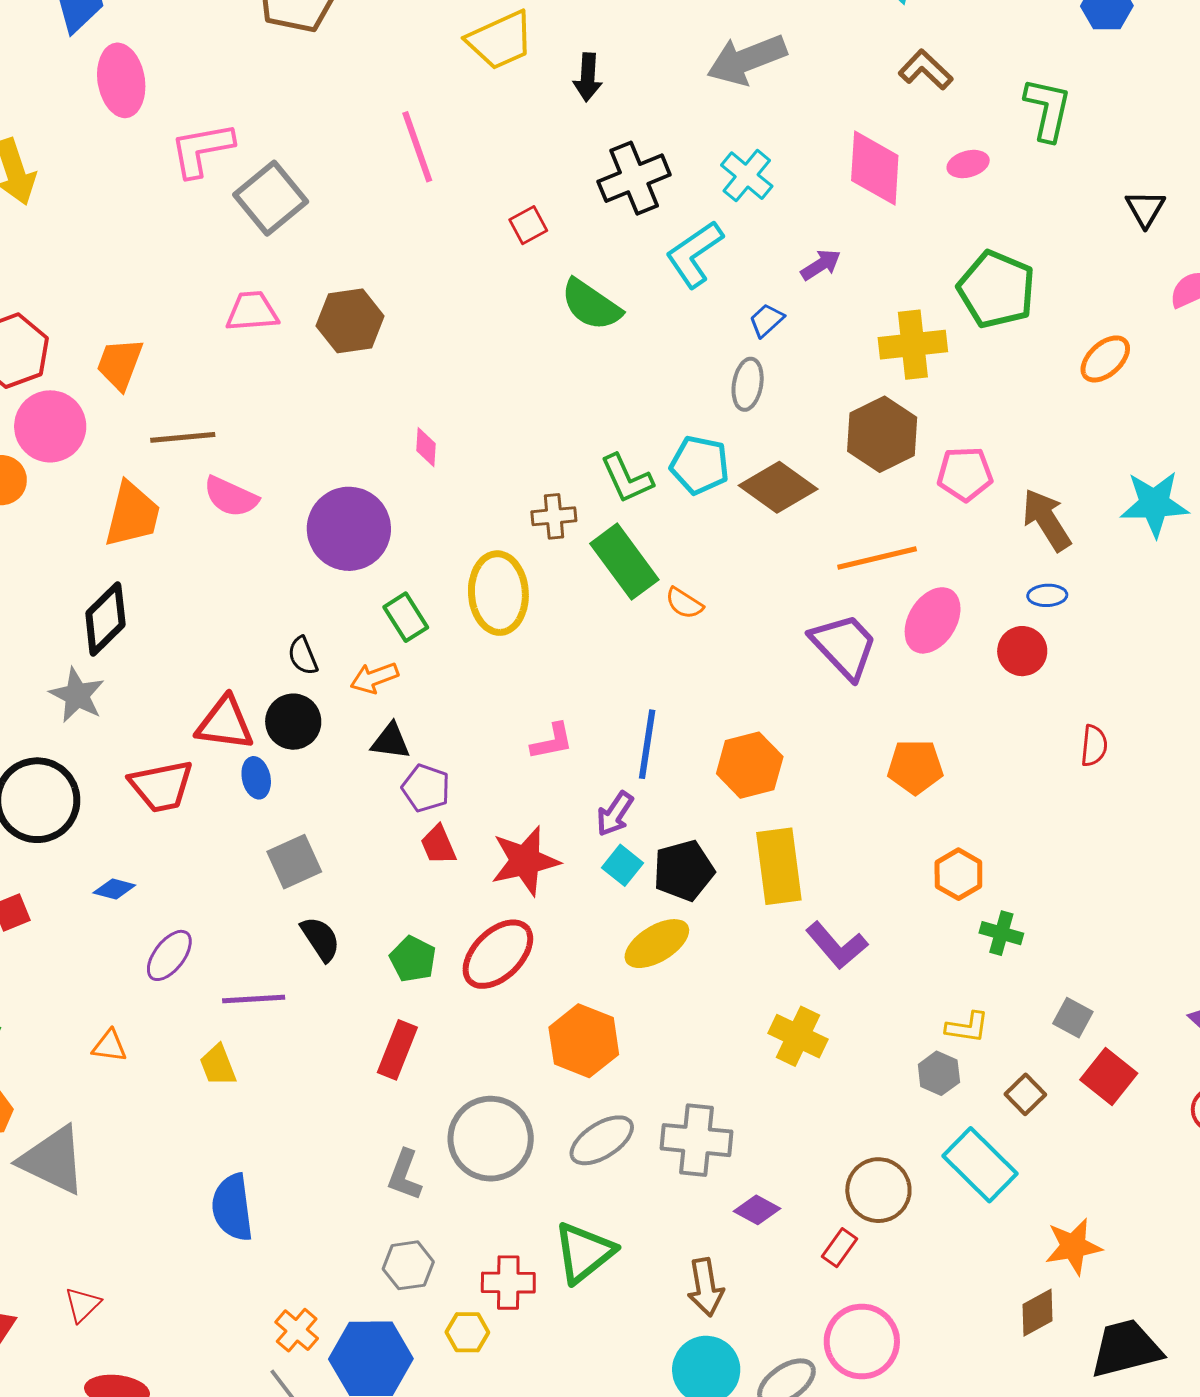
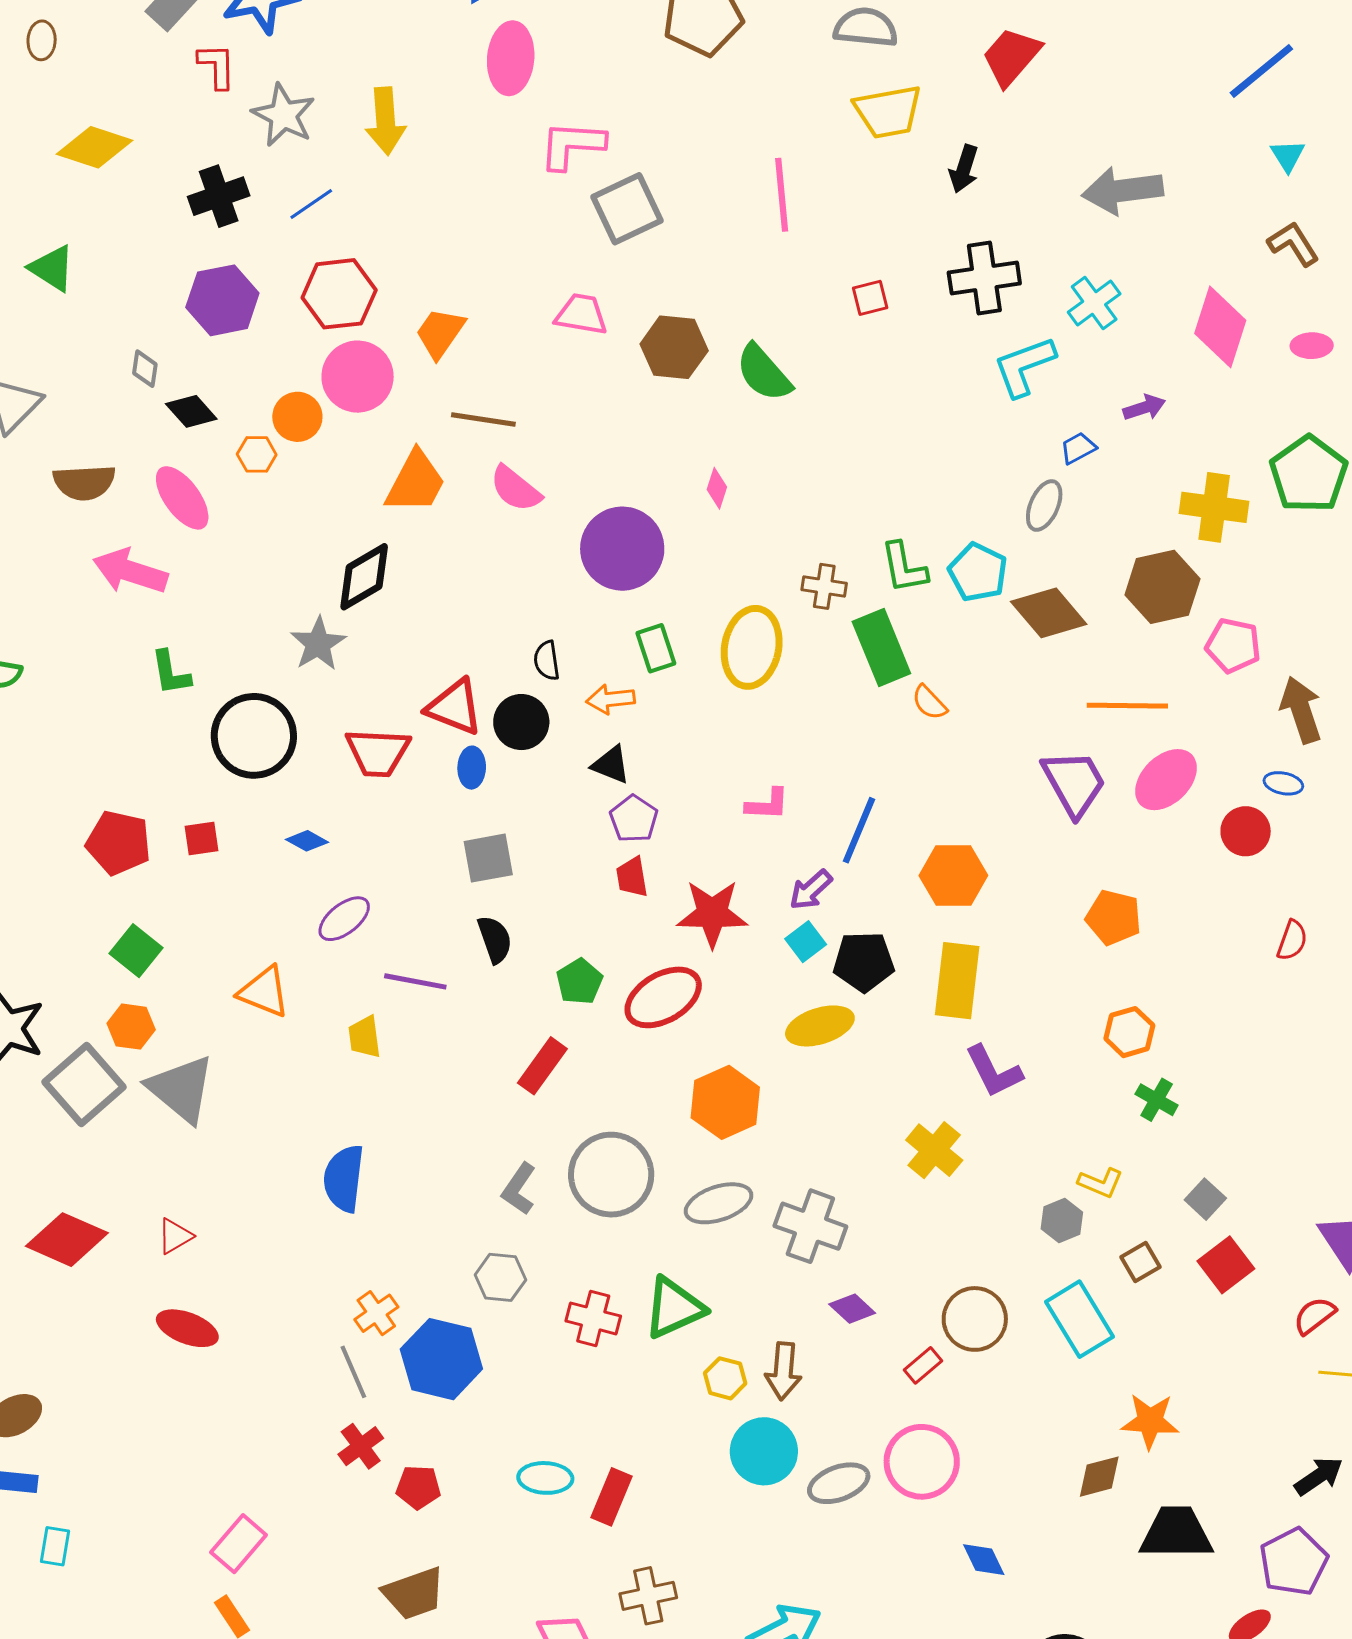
green semicircle: (591, 305) -> (764, 373), moved
orange triangle: (109, 1046) -> (264, 992), size x1.5
yellow hexagon: (467, 1332) -> (725, 1378), moved

